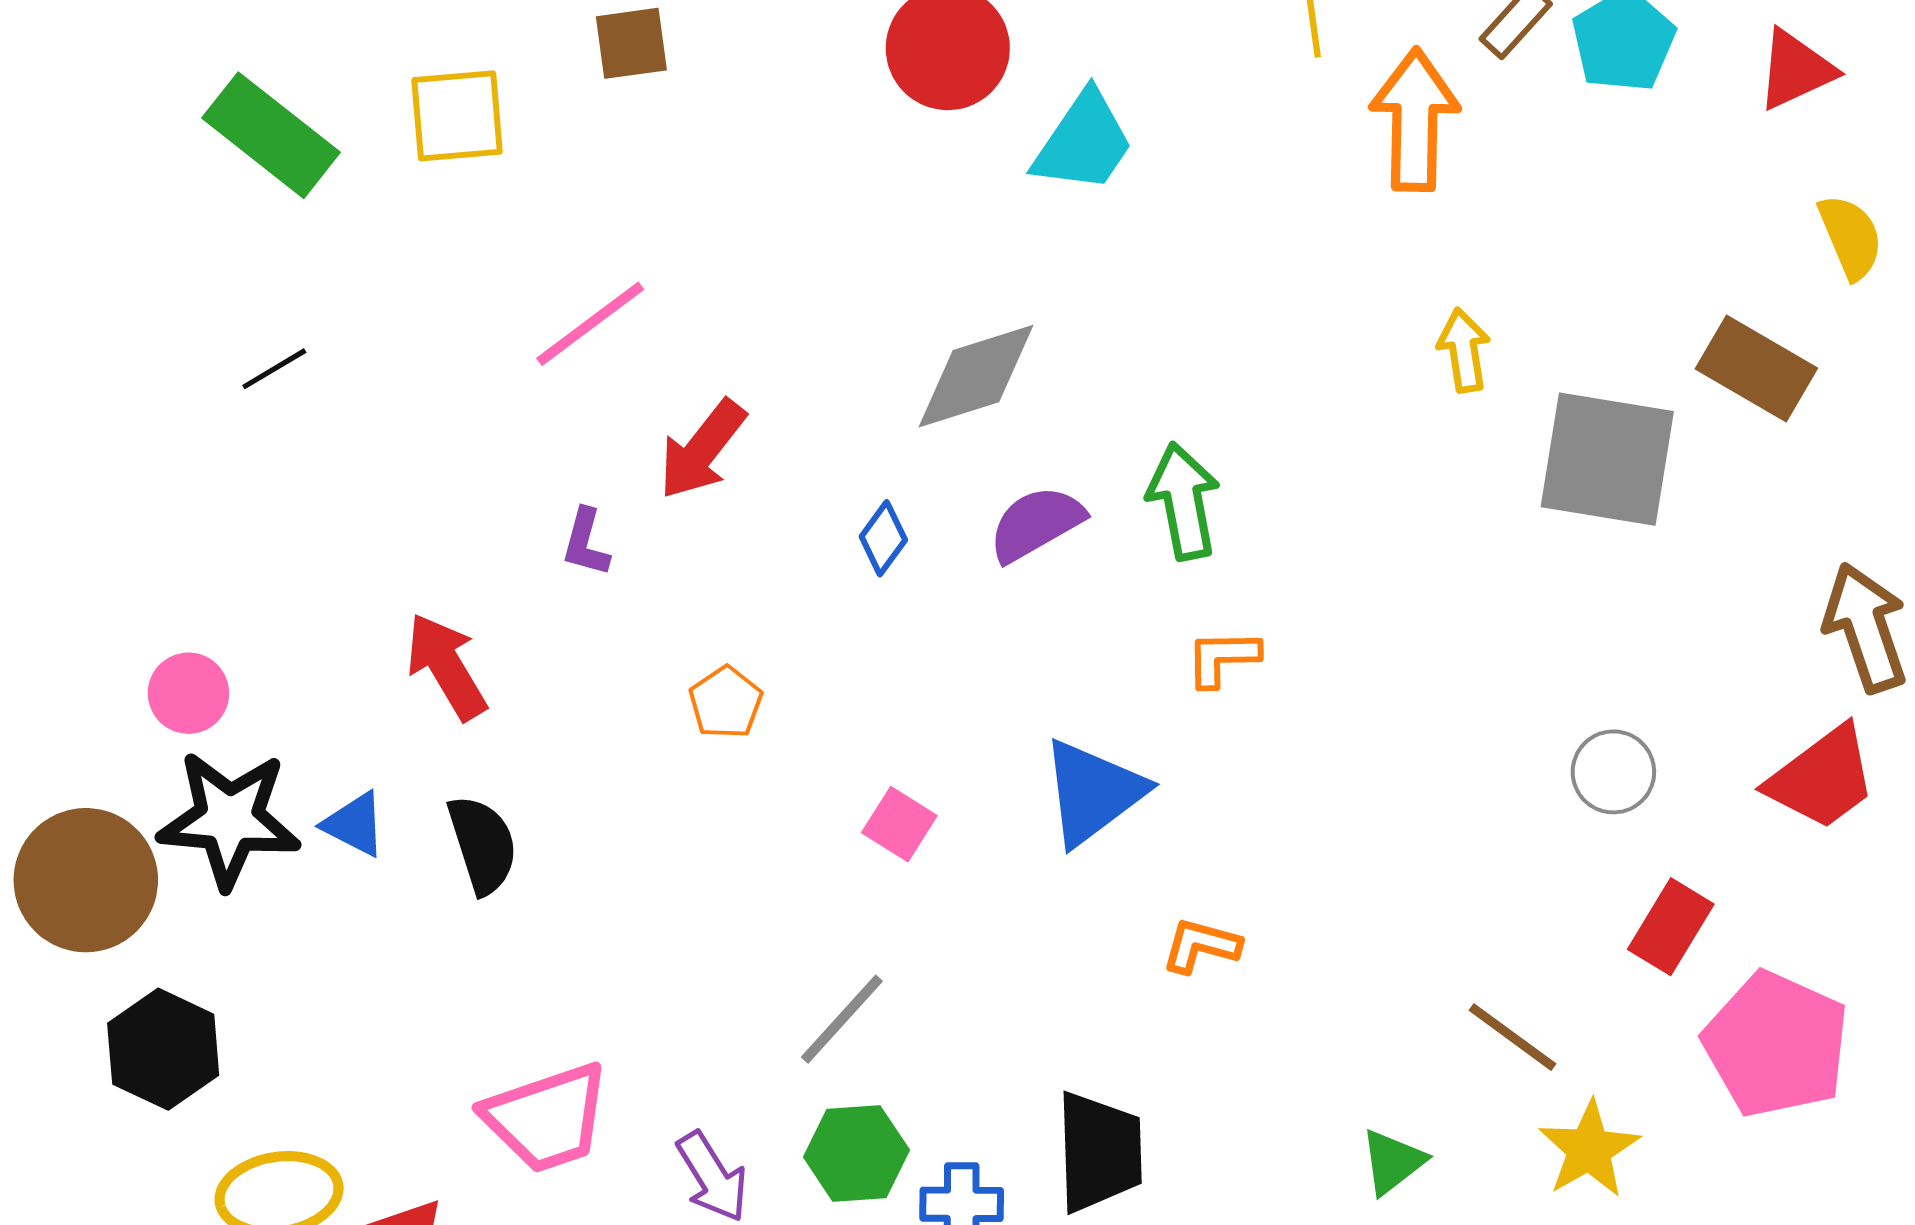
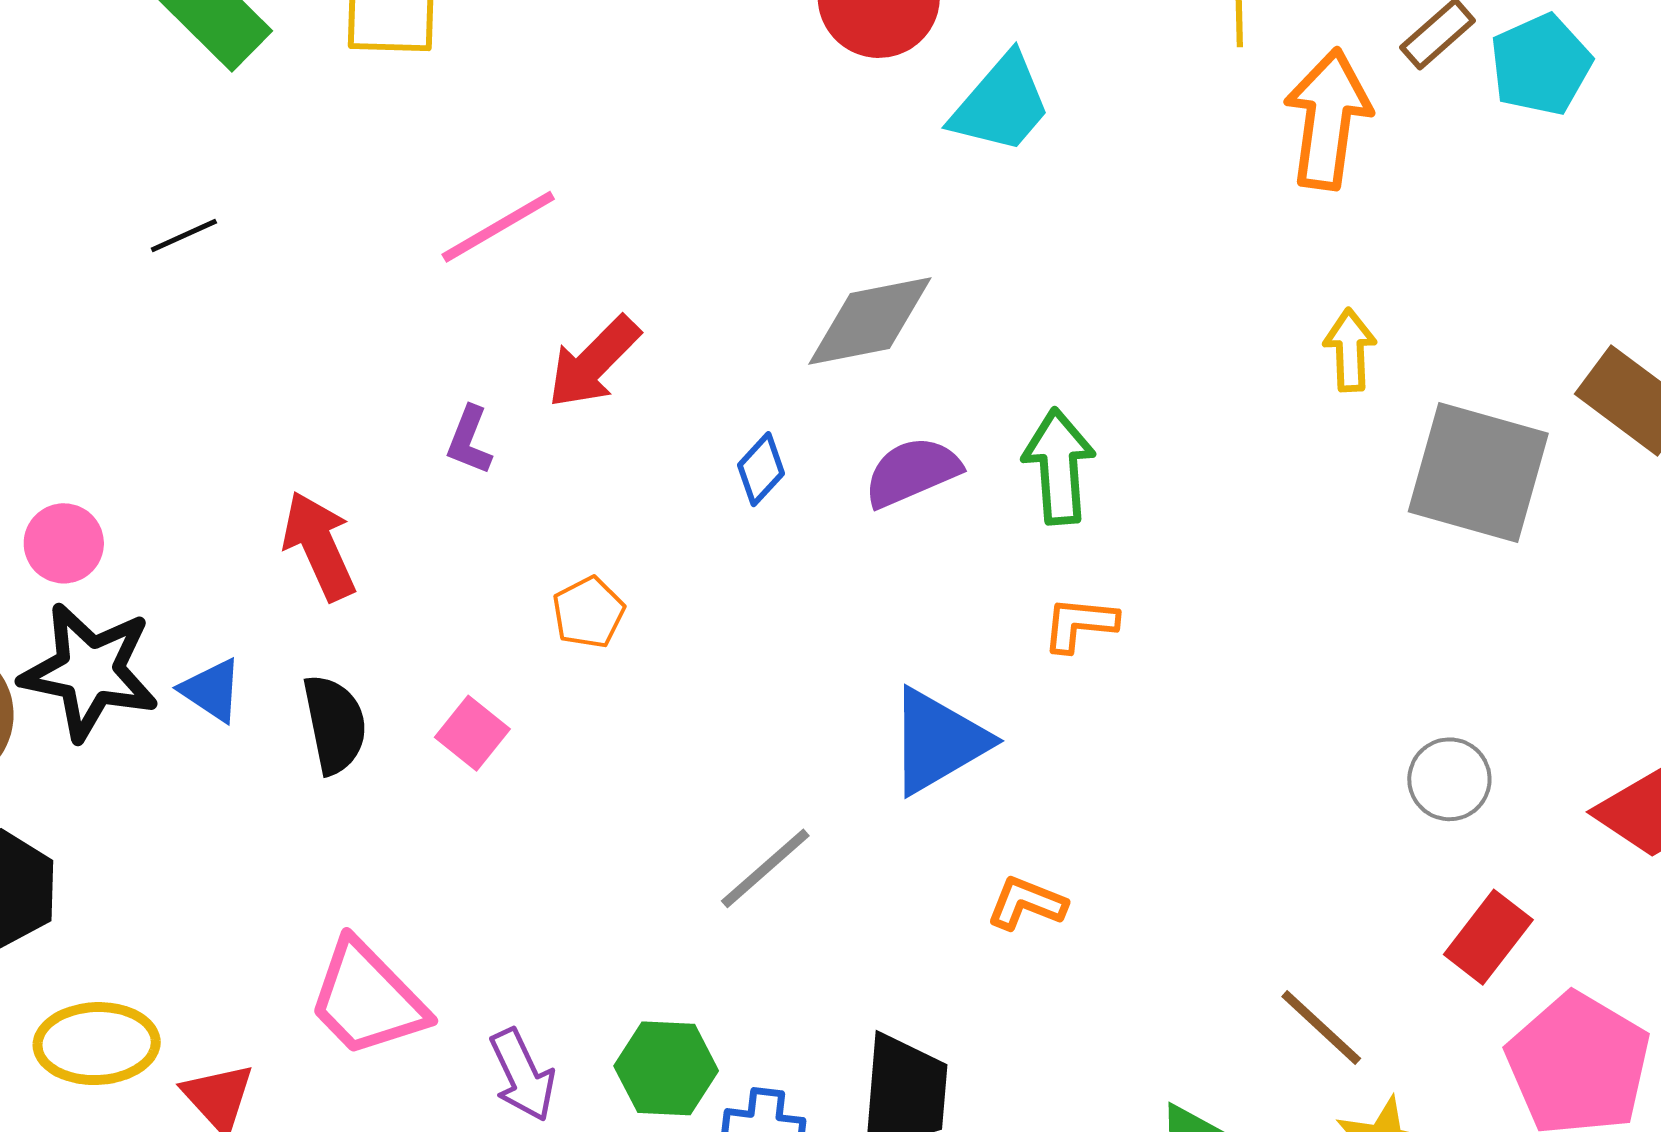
pink square: (899, 824) -> (472, 733), moved
gray line: (842, 1019) -> (765, 868), moved
pink trapezoid: (547, 1118) -> (367, 999), turned 58

